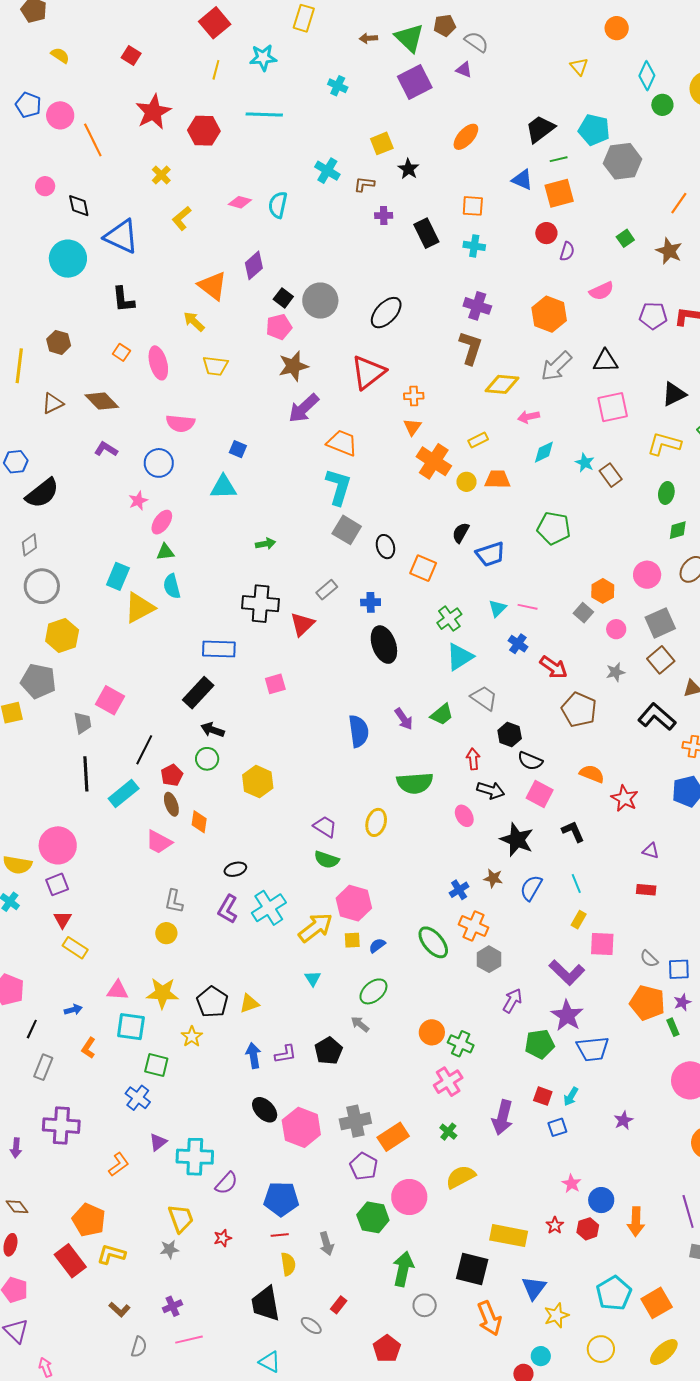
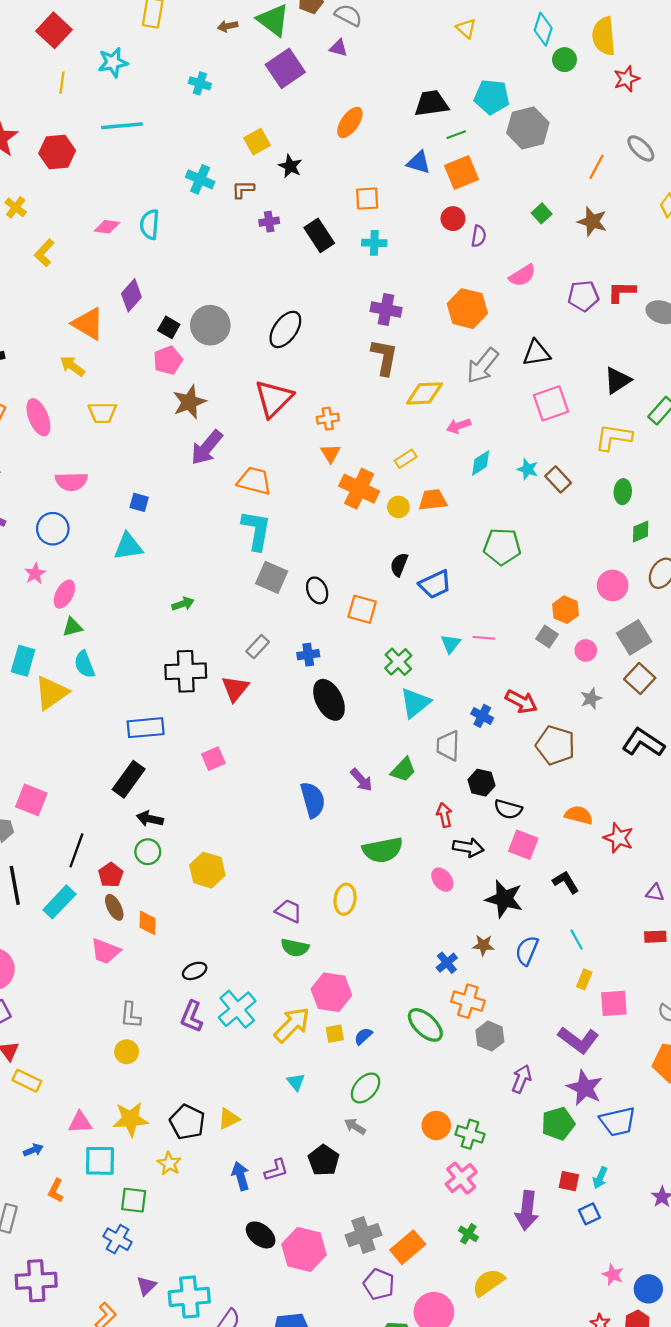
black trapezoid: (540, 129) -> (431, 103), turned 36
blue cross: (518, 644) -> (482, 716), moved
gray trapezoid: (484, 698) -> (448, 746), turned -116

